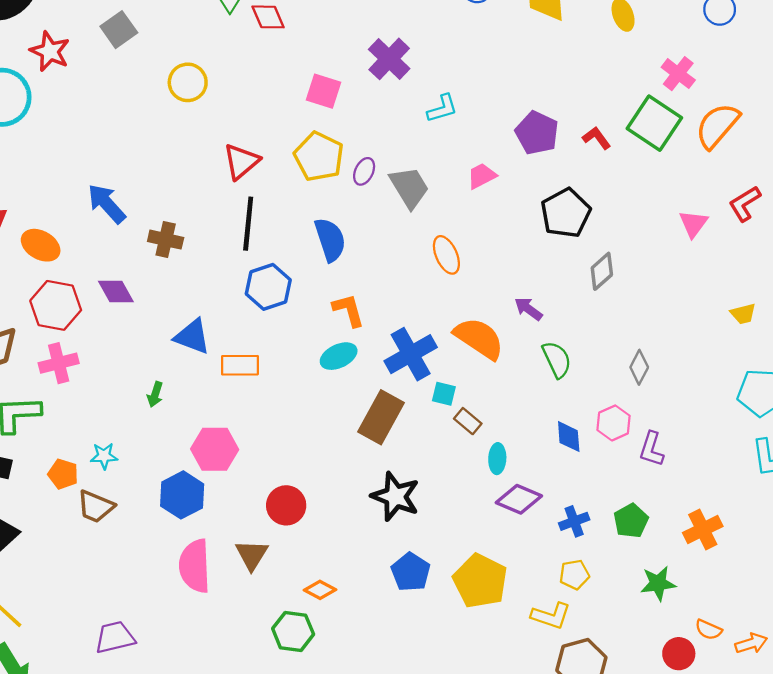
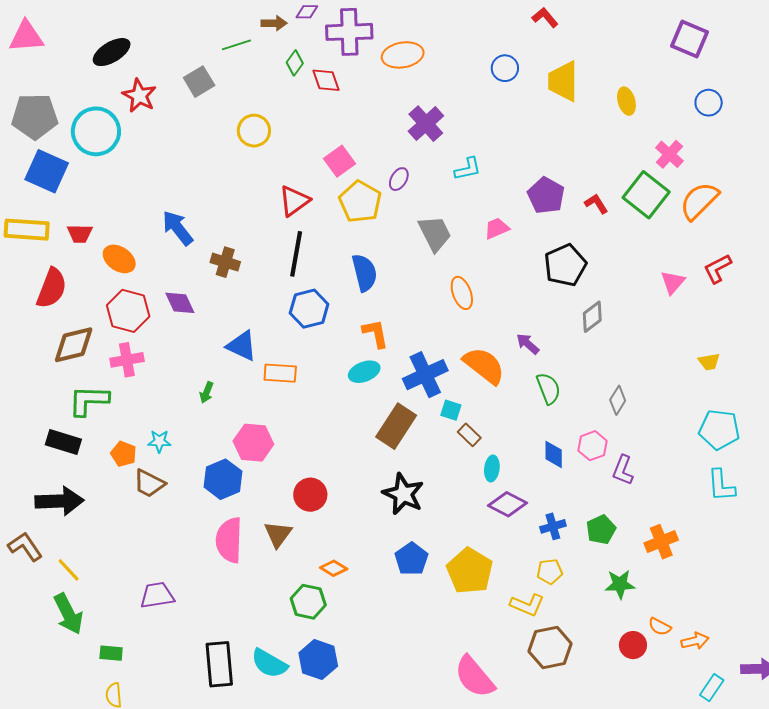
pink square: (323, 91) -> (339, 161), moved, turned 32
purple ellipse: (364, 171) -> (399, 179), moved

